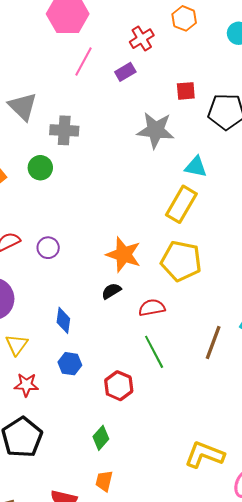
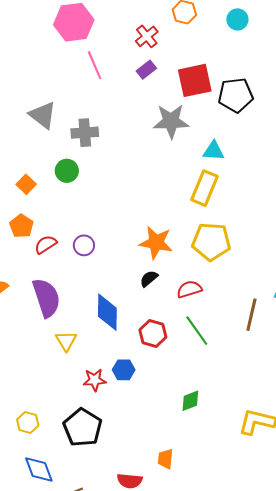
pink line: (84, 61) -> (95, 65), turned -44
purple rectangle: (125, 72) -> (146, 70), moved
red square: (186, 91) -> (195, 80), size x1.8
blue diamond: (63, 320) -> (107, 312), size x1.5
blue hexagon: (70, 364) -> (124, 370), moved
red star: (26, 385) -> (95, 380), moved
red hexagon: (119, 386) -> (153, 333), moved
green diamond: (101, 438) -> (190, 401), moved, turned 35

